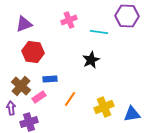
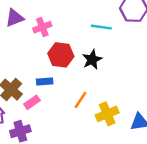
pink cross: (69, 20) -> (42, 27), moved
red hexagon: (33, 52) -> (61, 55), moved
orange line: (70, 99) -> (81, 100), moved

